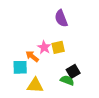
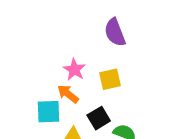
pink star: (44, 47) -> (74, 70), moved
black square: (73, 71) -> (99, 118), moved

